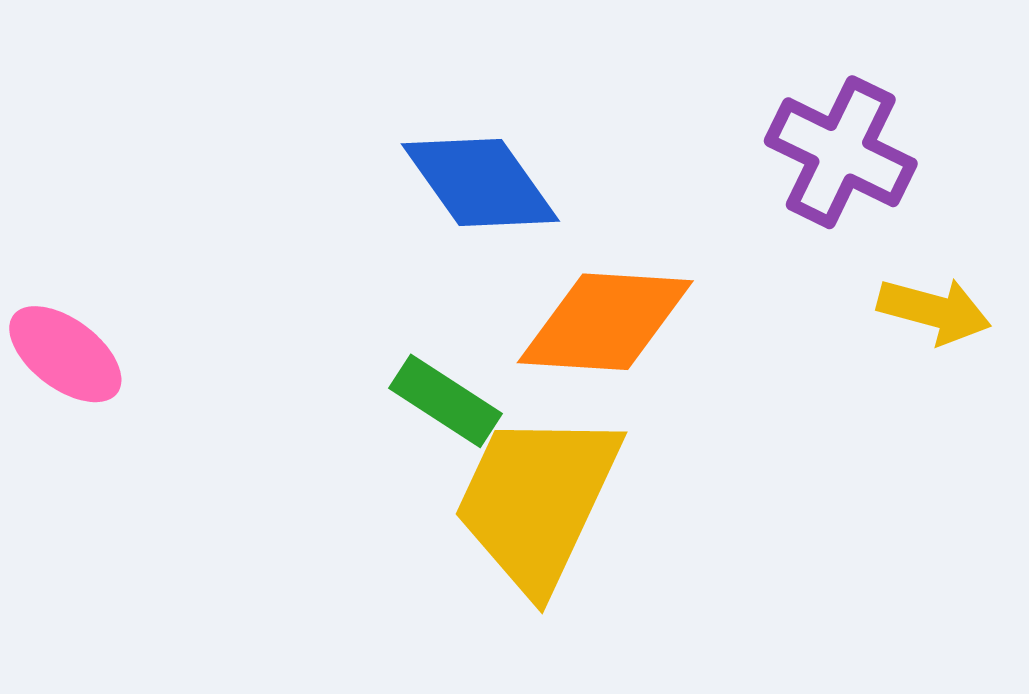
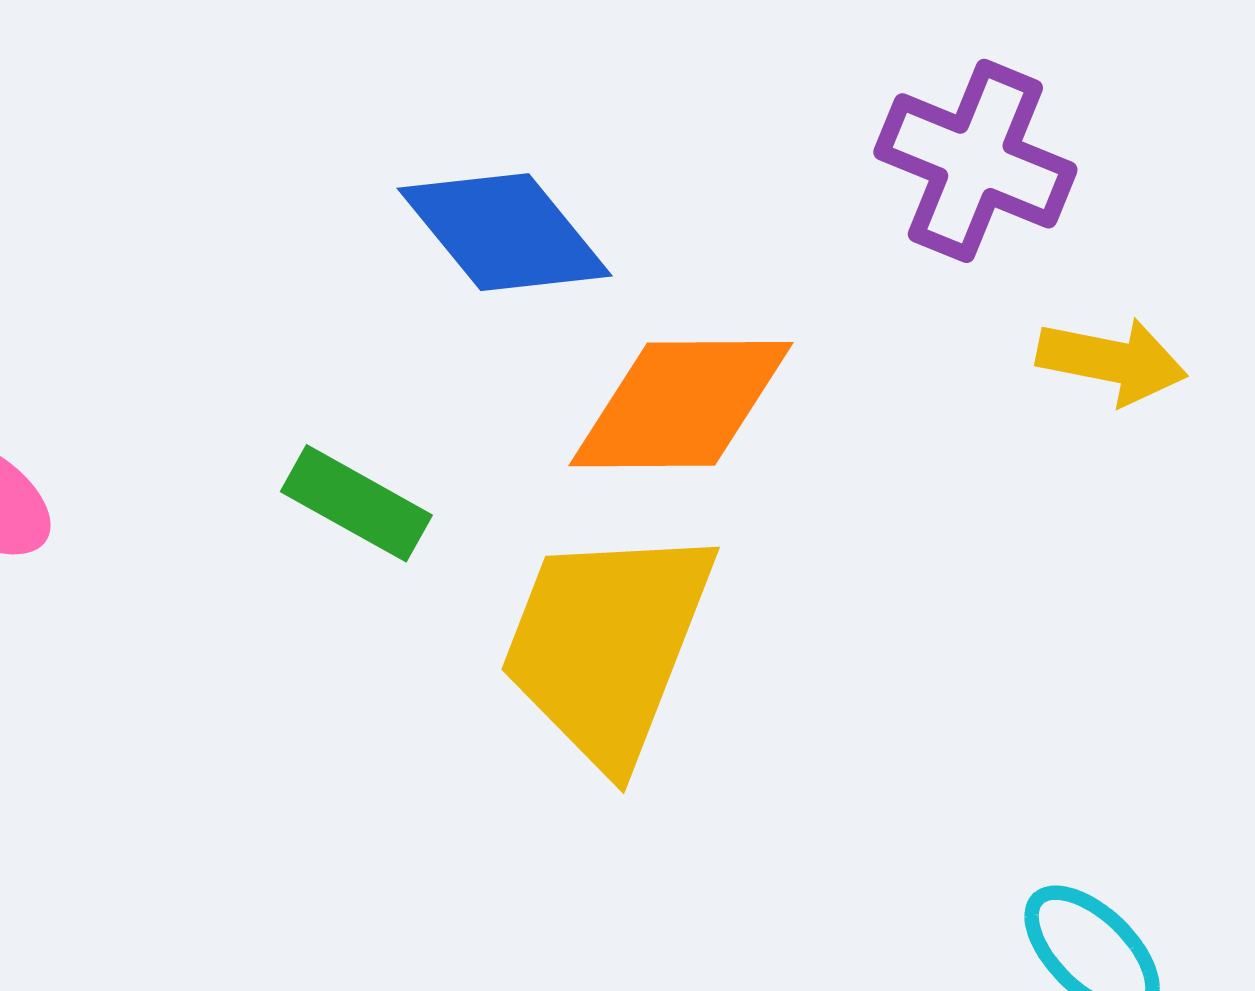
green rectangle: (445, 401) -> (356, 503), moved

